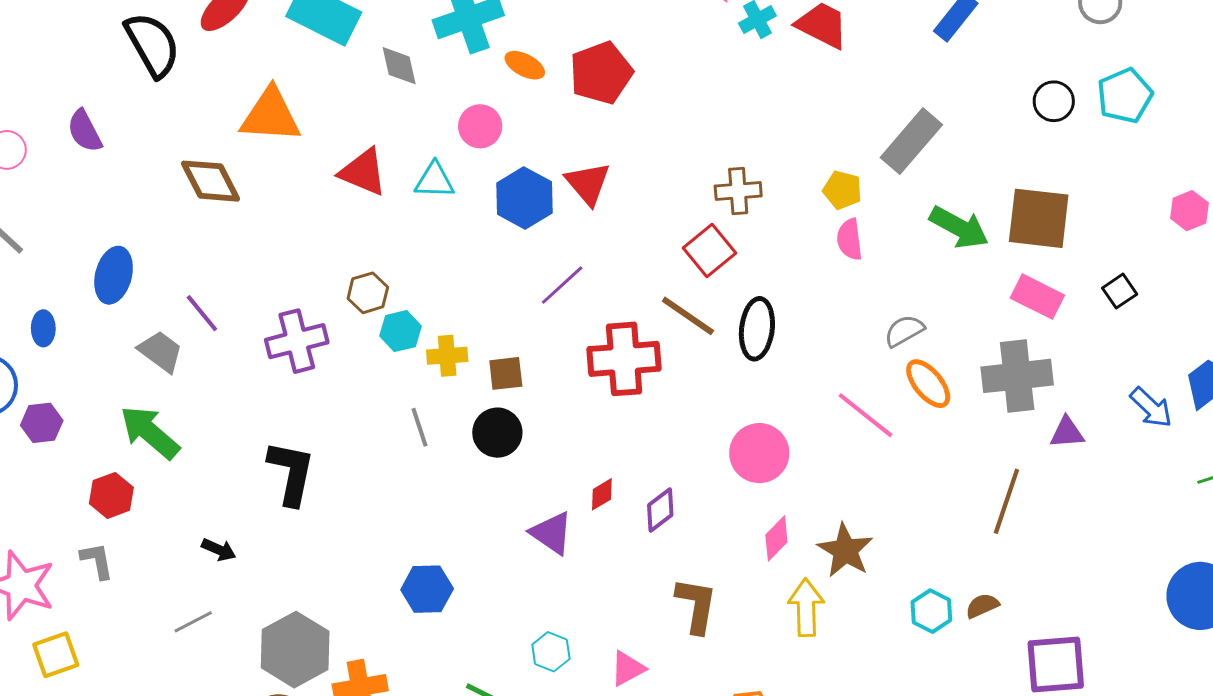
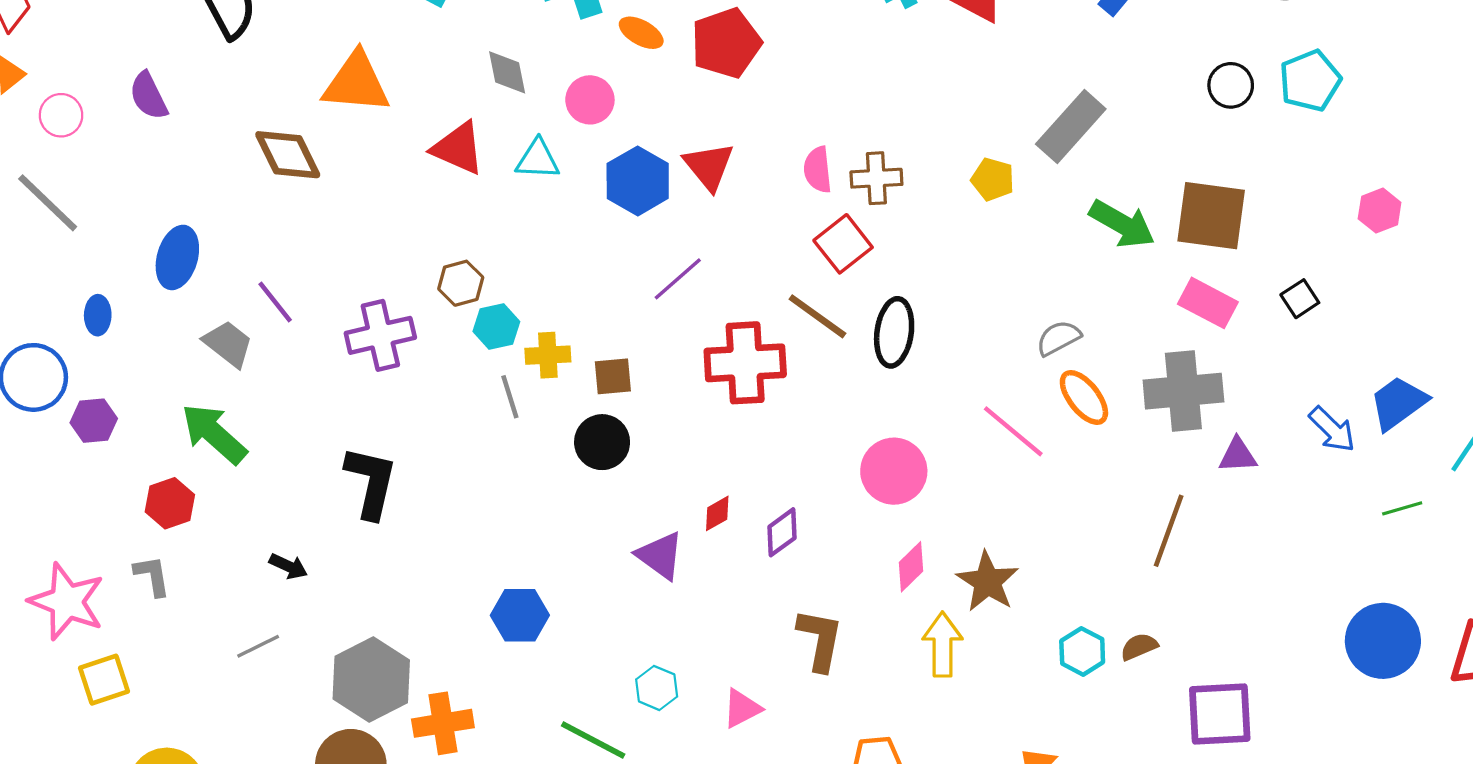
gray diamond: (399, 66) -> (507, 72), moved
pink semicircle: (850, 239) -> (818, 170), moved
gray line: (419, 427) -> (510, 397), moved

